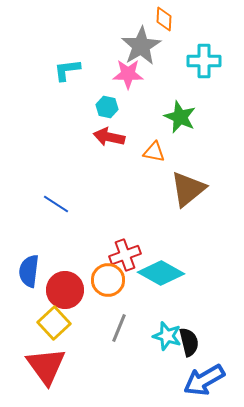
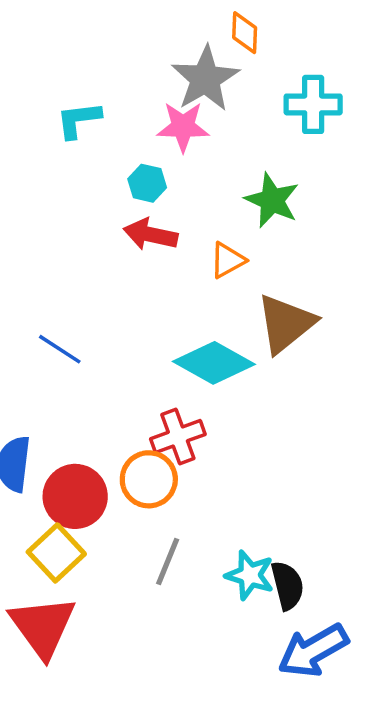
orange triangle: (154, 152) -> (228, 260), turned -40
cyan diamond: (161, 273) -> (214, 363), moved

